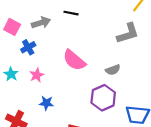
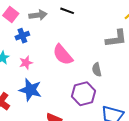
gray semicircle: (113, 70) -> (97, 70), turned 88
blue star: (46, 103) -> (30, 90), size x1.6

